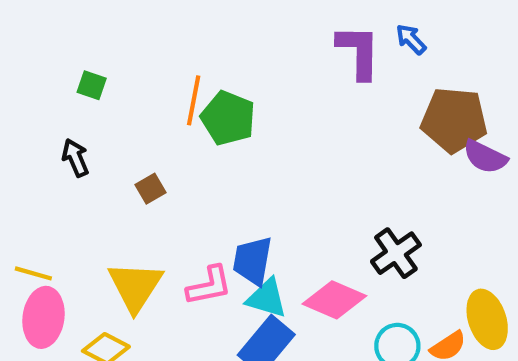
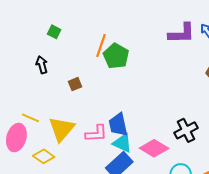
purple L-shape: (359, 52) -> (182, 33), turned 80
blue trapezoid: (253, 261) -> (118, 125), turned -30
yellow line: (33, 273) -> (30, 118), moved

